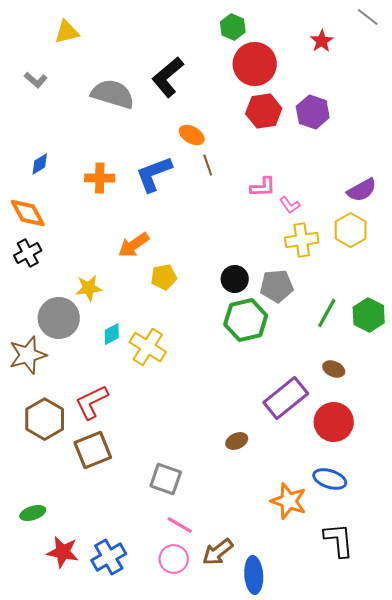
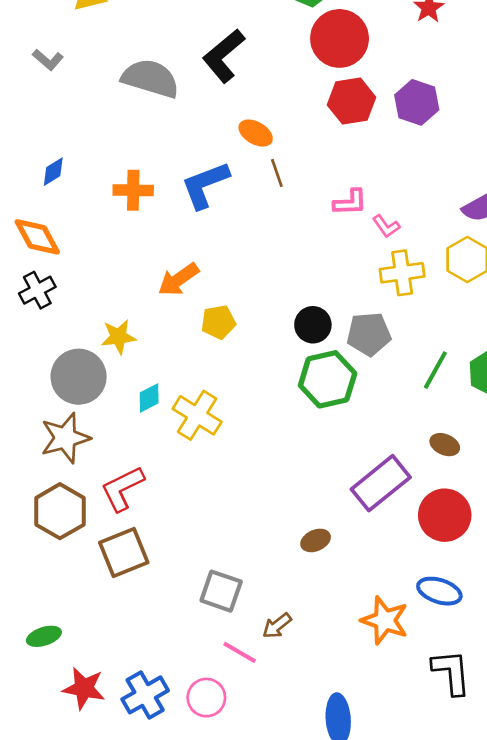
brown star: (28, 355) -> (65, 438), moved
brown arrow: (218, 552) -> (277, 626), moved, size x0.7
pink circle: (174, 559) -> (206, 698), moved

